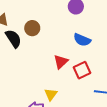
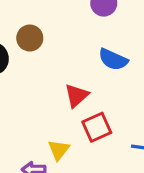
red square: (82, 70) -> (97, 127), moved

